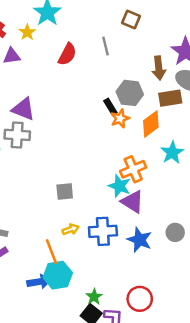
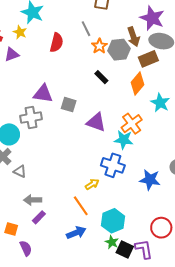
gray hexagon: (130, 93) -> (119, 50), moved
purple triangle: (23, 109) -> (43, 94), moved
orange star: (120, 119) -> (99, 46), moved
gray square: (65, 191) -> (69, 105), moved, turned 35
purple triangle: (132, 202) -> (96, 122), moved
blue cross: (103, 231) -> (113, 165), moved, turned 35
cyan hexagon: (58, 275) -> (113, 221), moved
green star: (94, 297) -> (112, 242), moved

